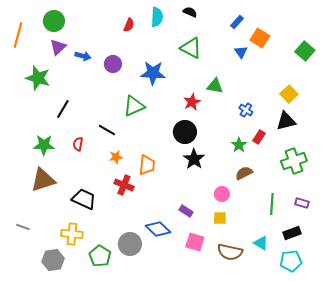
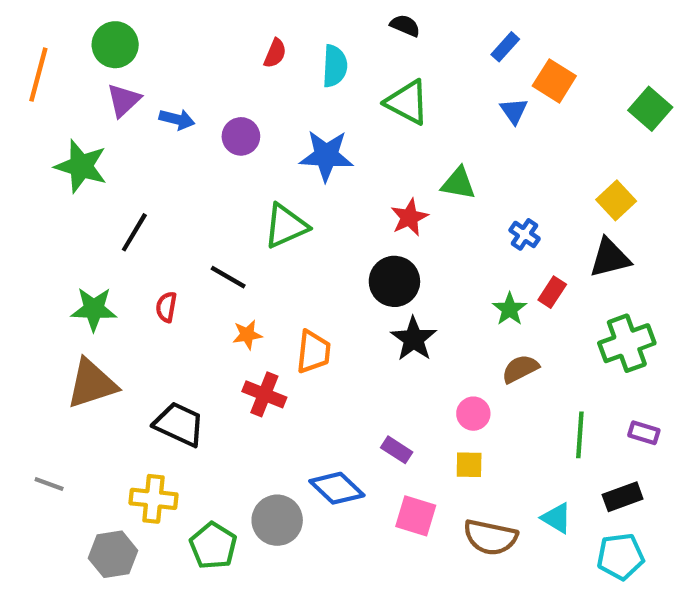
cyan semicircle: (157, 17) -> (335, 66), moved

